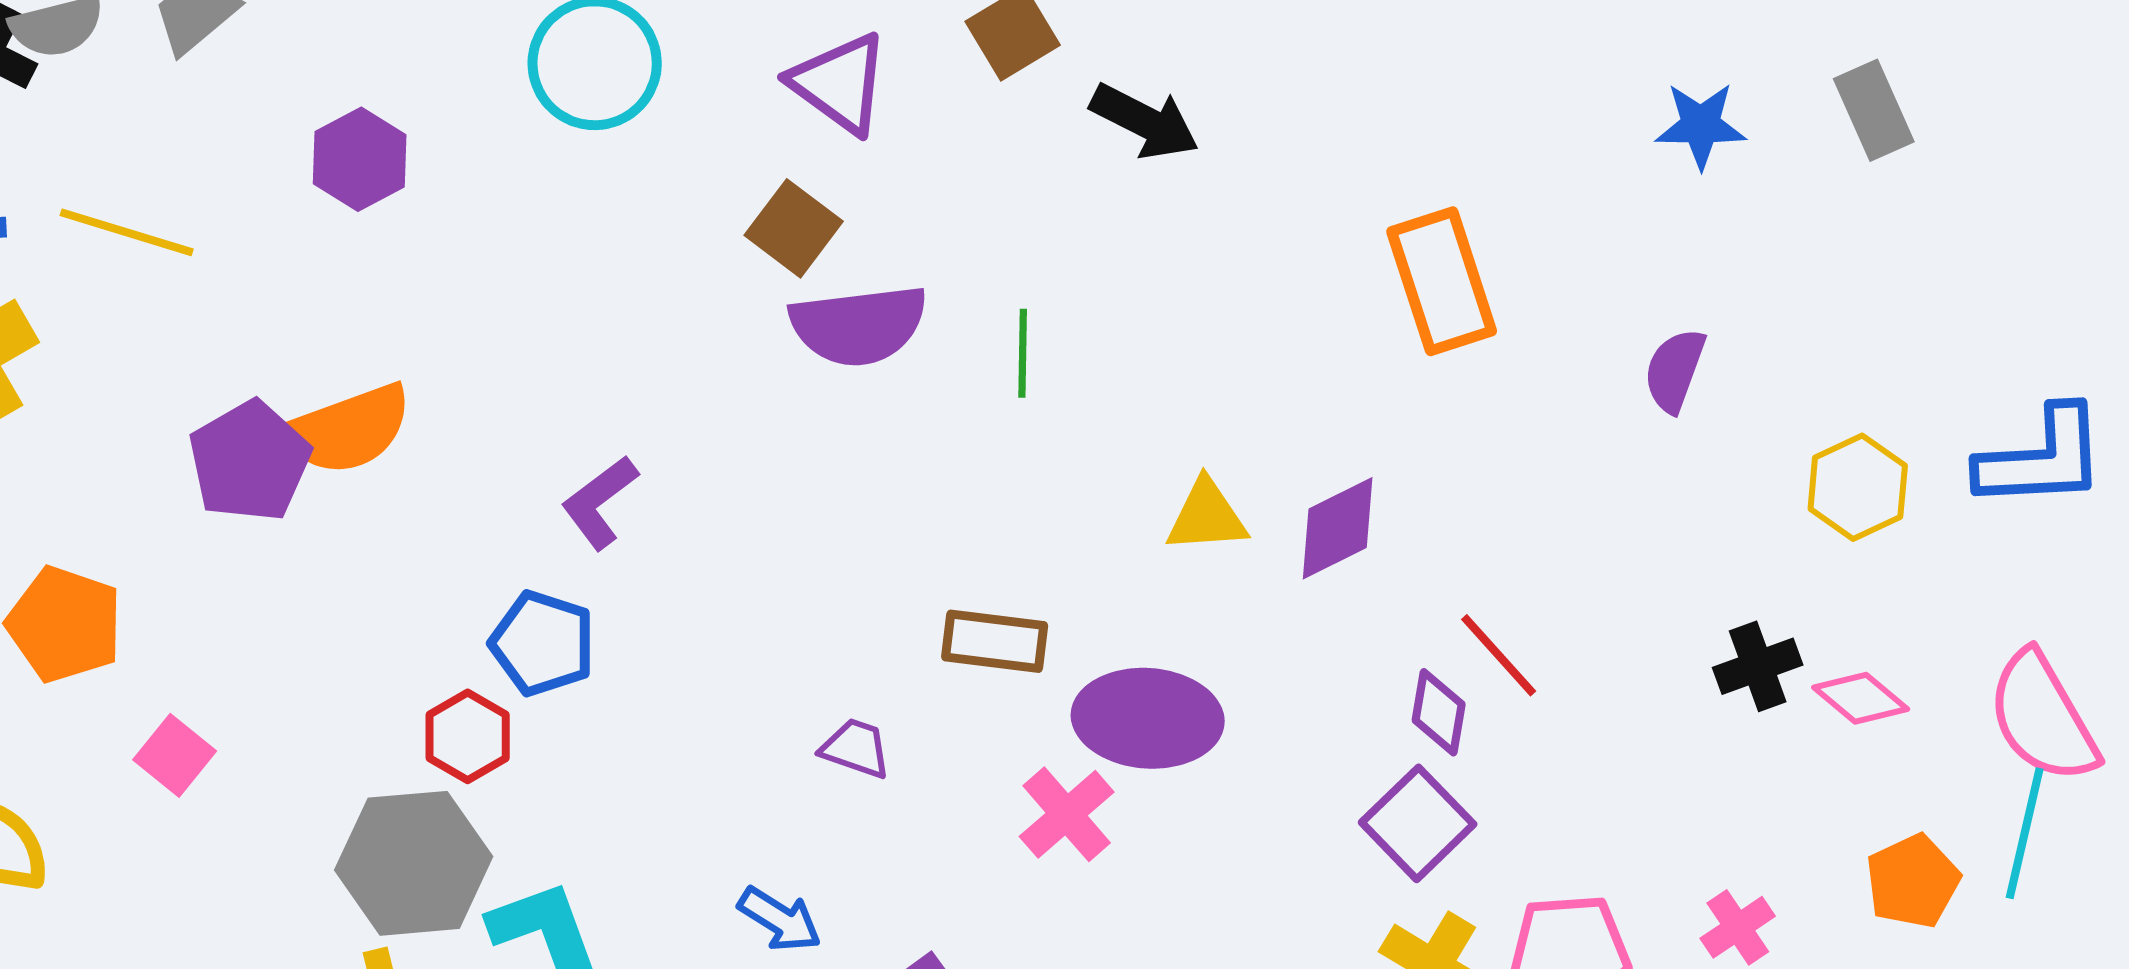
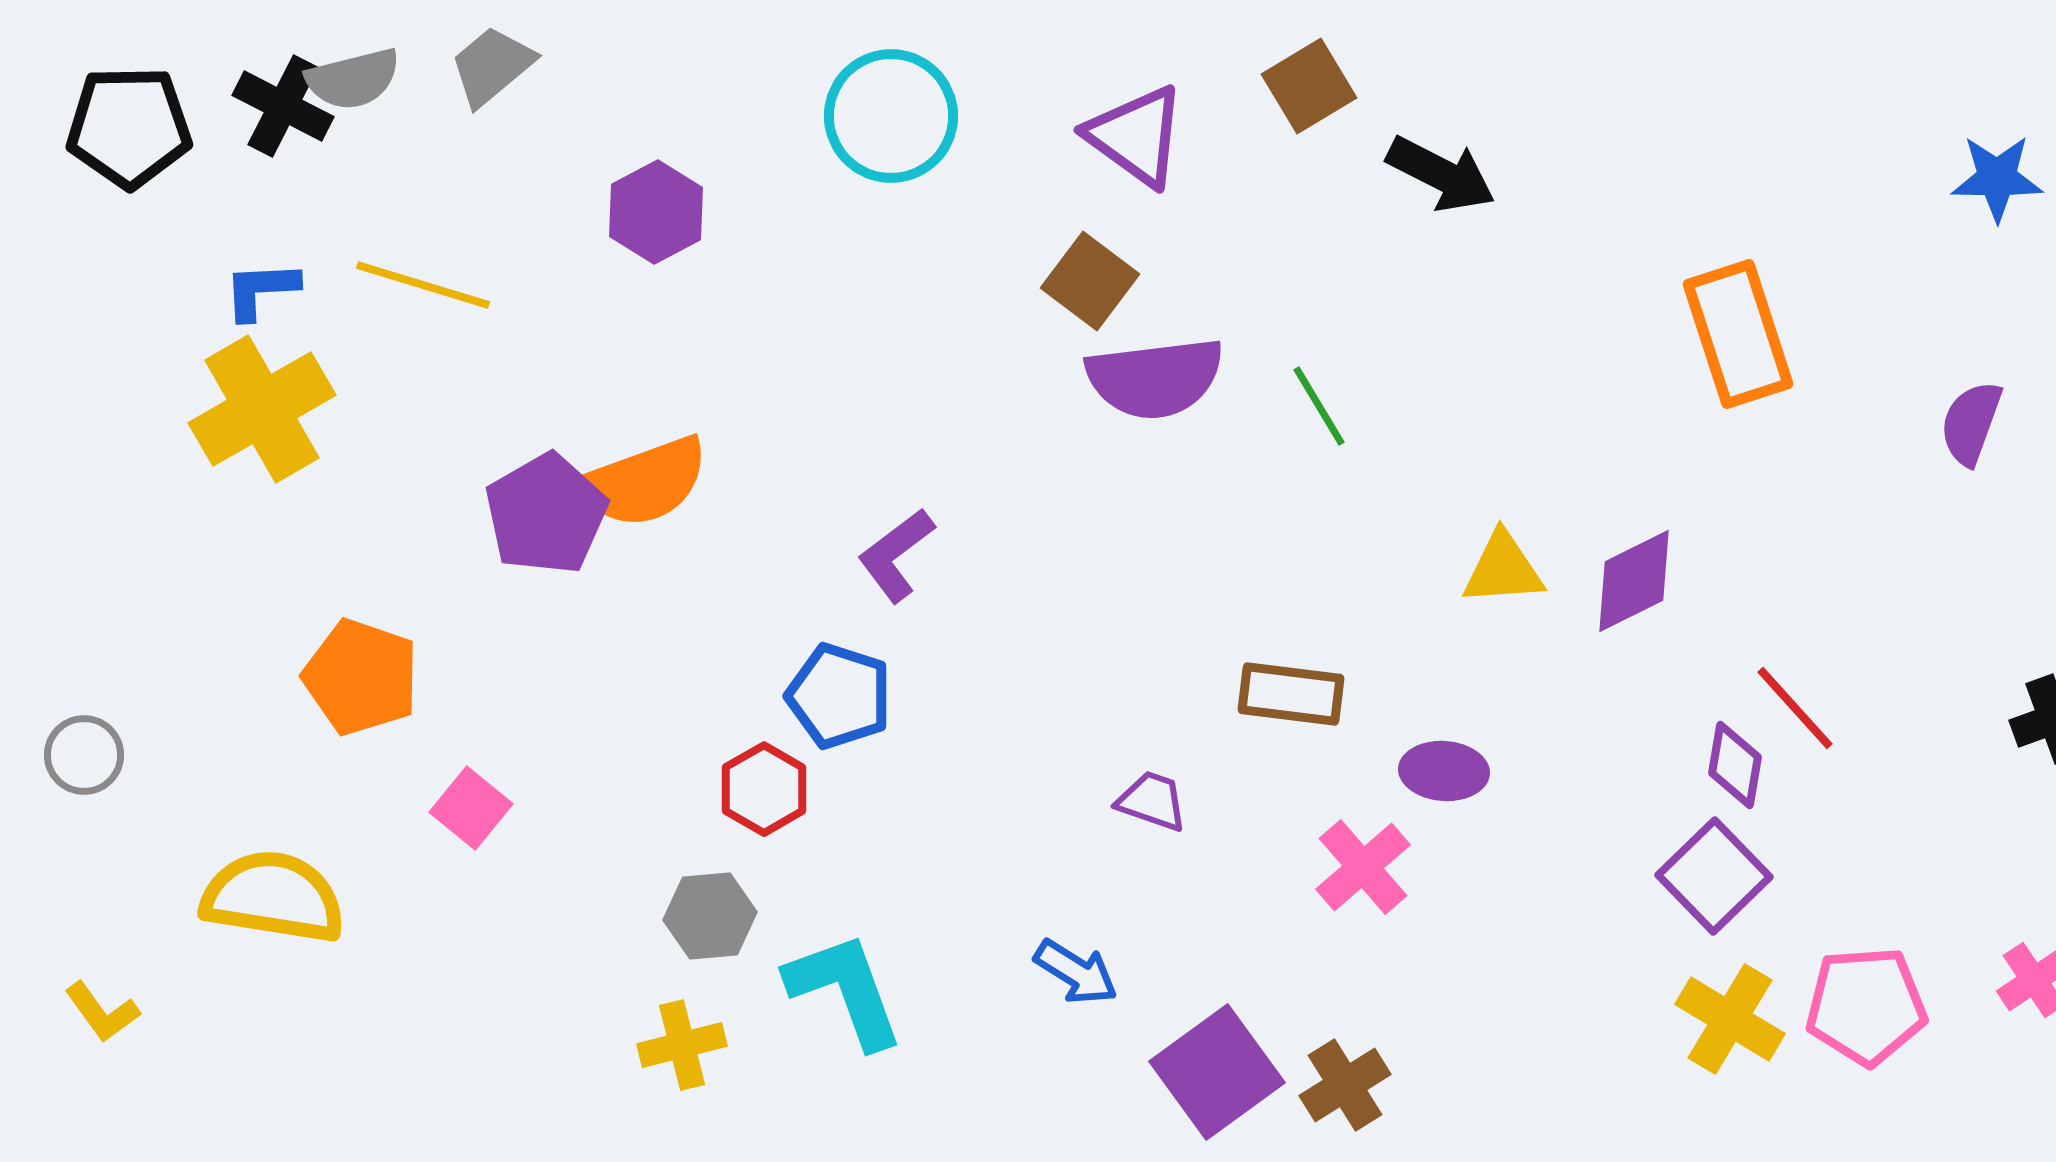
green line: (1023, 353) -> (1319, 406), turned -32
purple ellipse: (1148, 718) -> (1444, 771), size x0.6
gray hexagon: (414, 863) -> (710, 916), size x0.6

